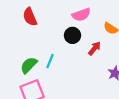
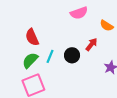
red semicircle: (30, 17) -> (32, 37), moved
black circle: (72, 35) -> (72, 55), moved

